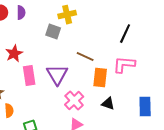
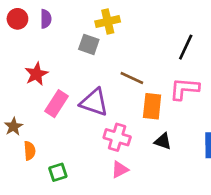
purple triangle: (57, 75) -> (94, 102), turned -40
pink rectangle: (29, 76) -> (57, 104), turned 42
pink cross: (74, 101) -> (117, 137), turned -30

